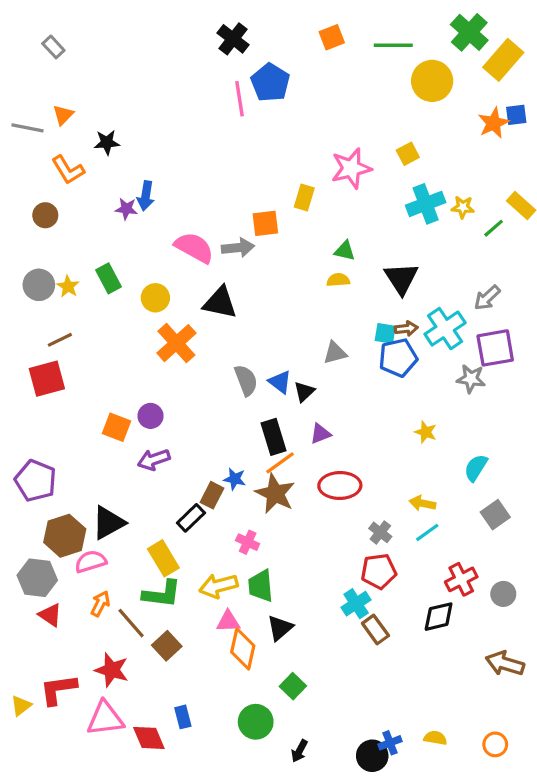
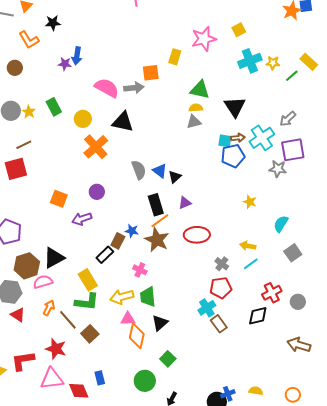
green triangle: (345, 251) -> (200, 90), size x1.5
gray triangle: (335, 353) -> (194, 122), moved
purple circle: (151, 416) -> (97, 192), moved

